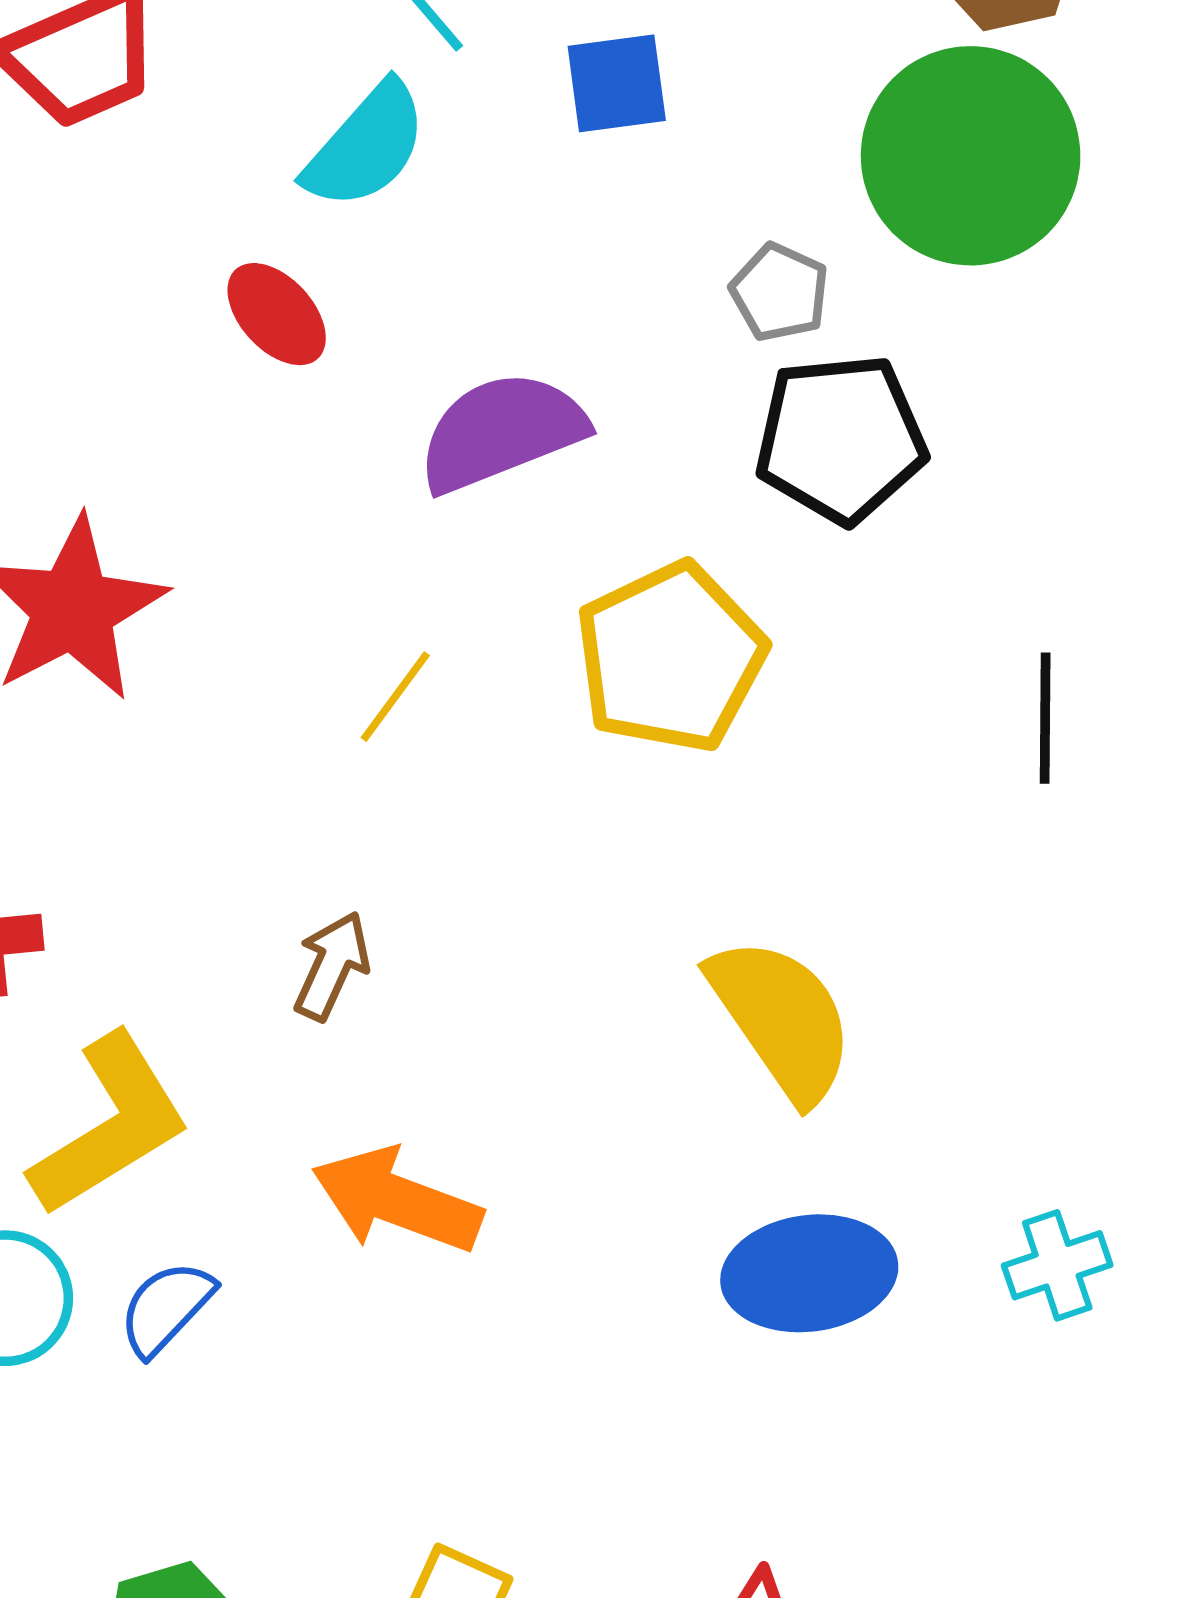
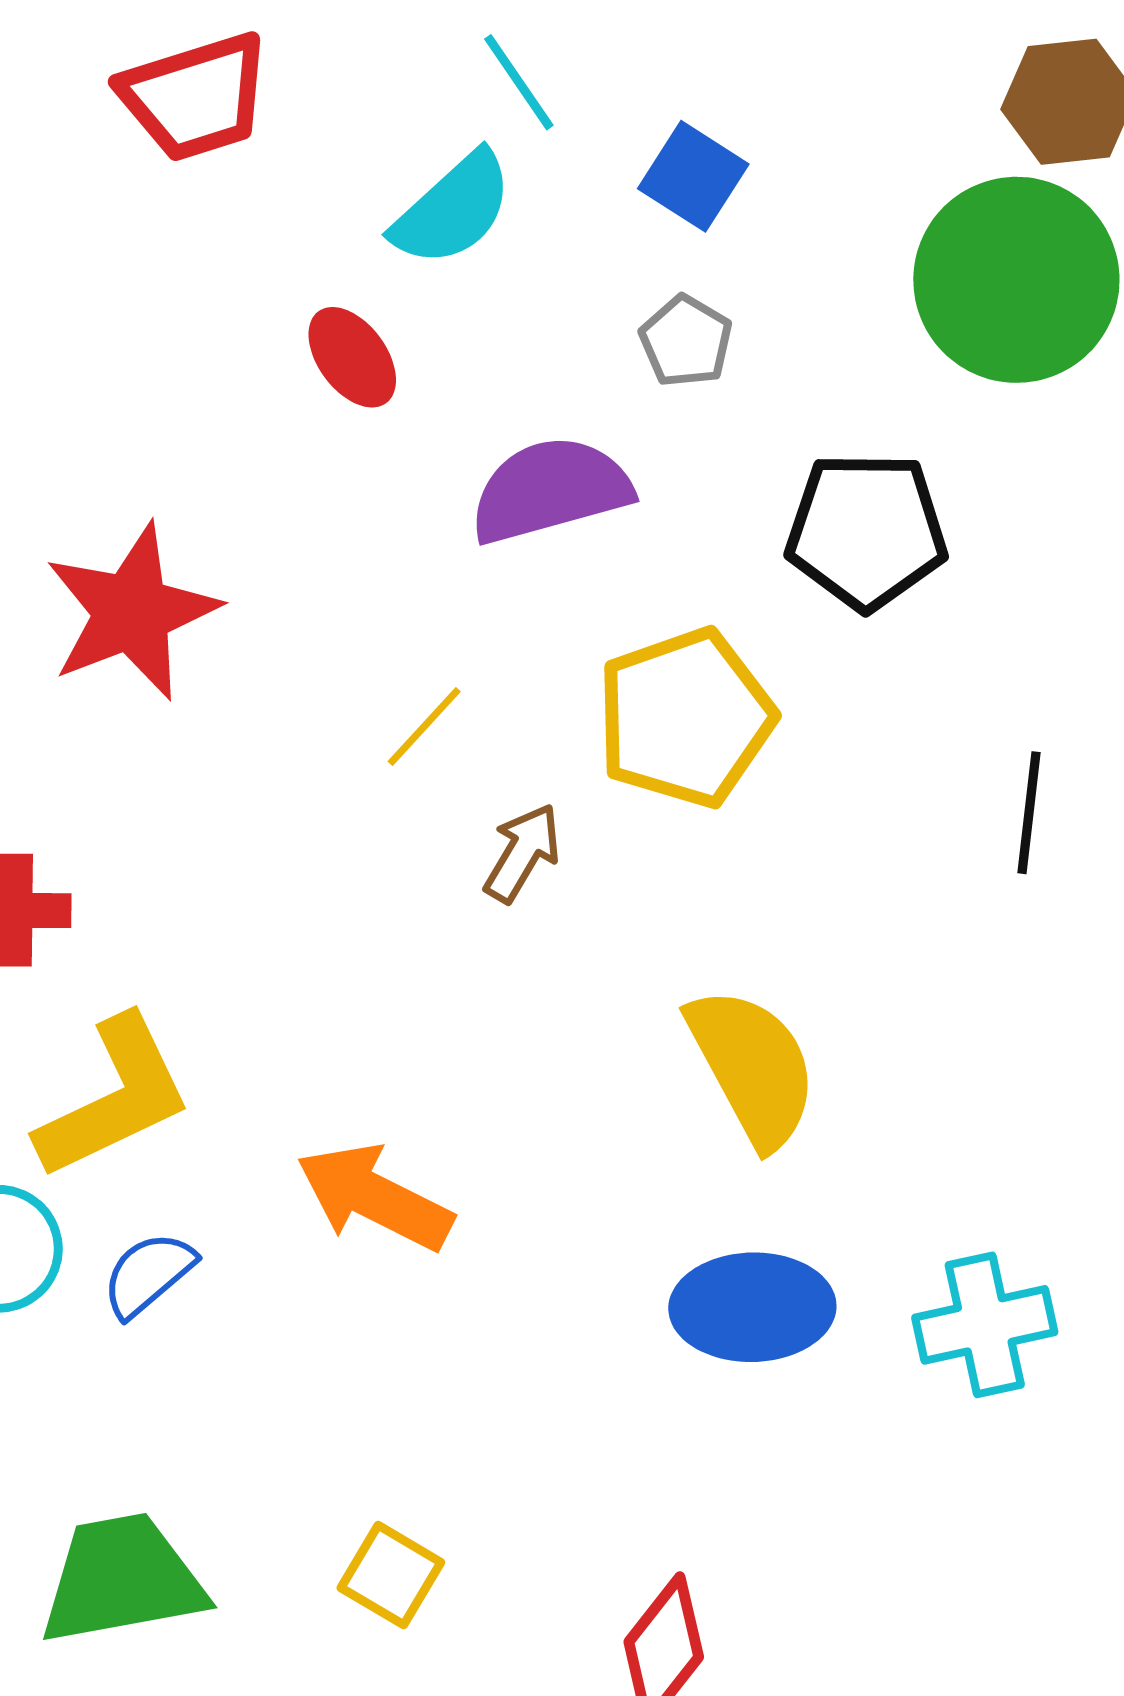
blue square: (617, 83) -> (693, 176), turned 34
gray pentagon: (780, 292) -> (686, 341), moved
brown arrow: (332, 966) -> (522, 853), moved
cyan cross: (1057, 1265) -> (985, 1325), size x1.4

